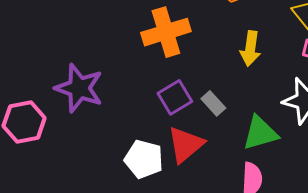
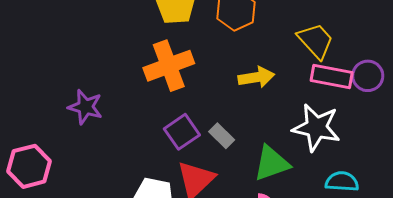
yellow arrow: (250, 48) -> (256, 77), turned -104
purple star: (79, 88) -> (85, 107), moved, size x0.7

